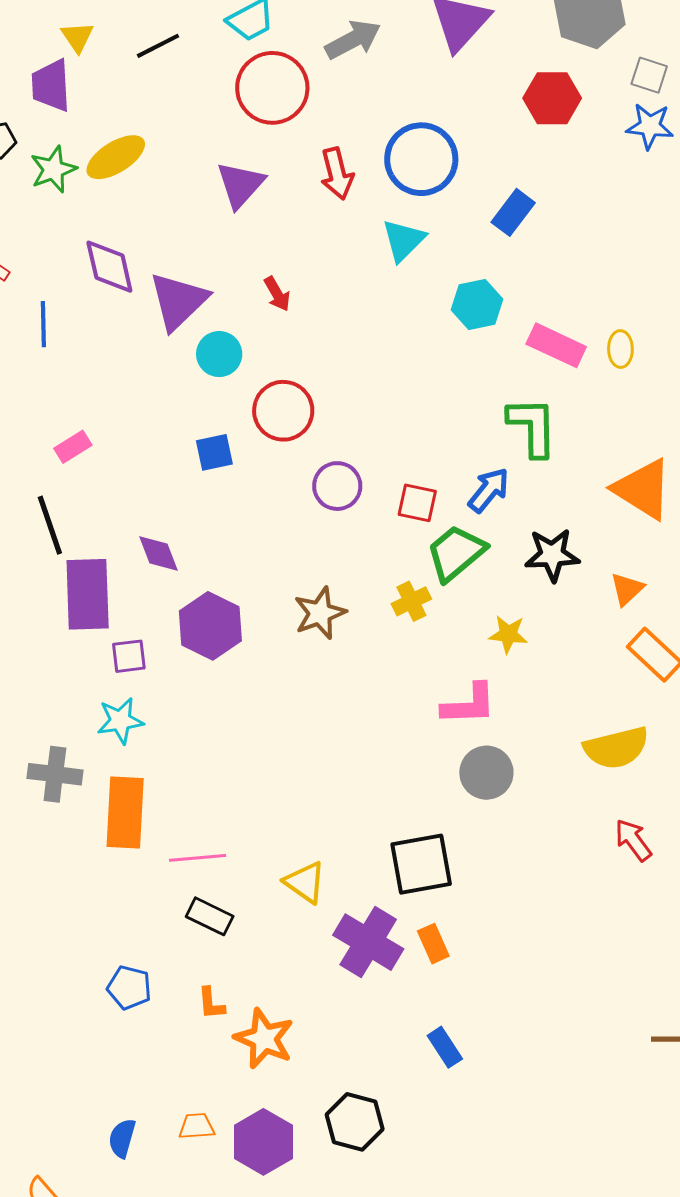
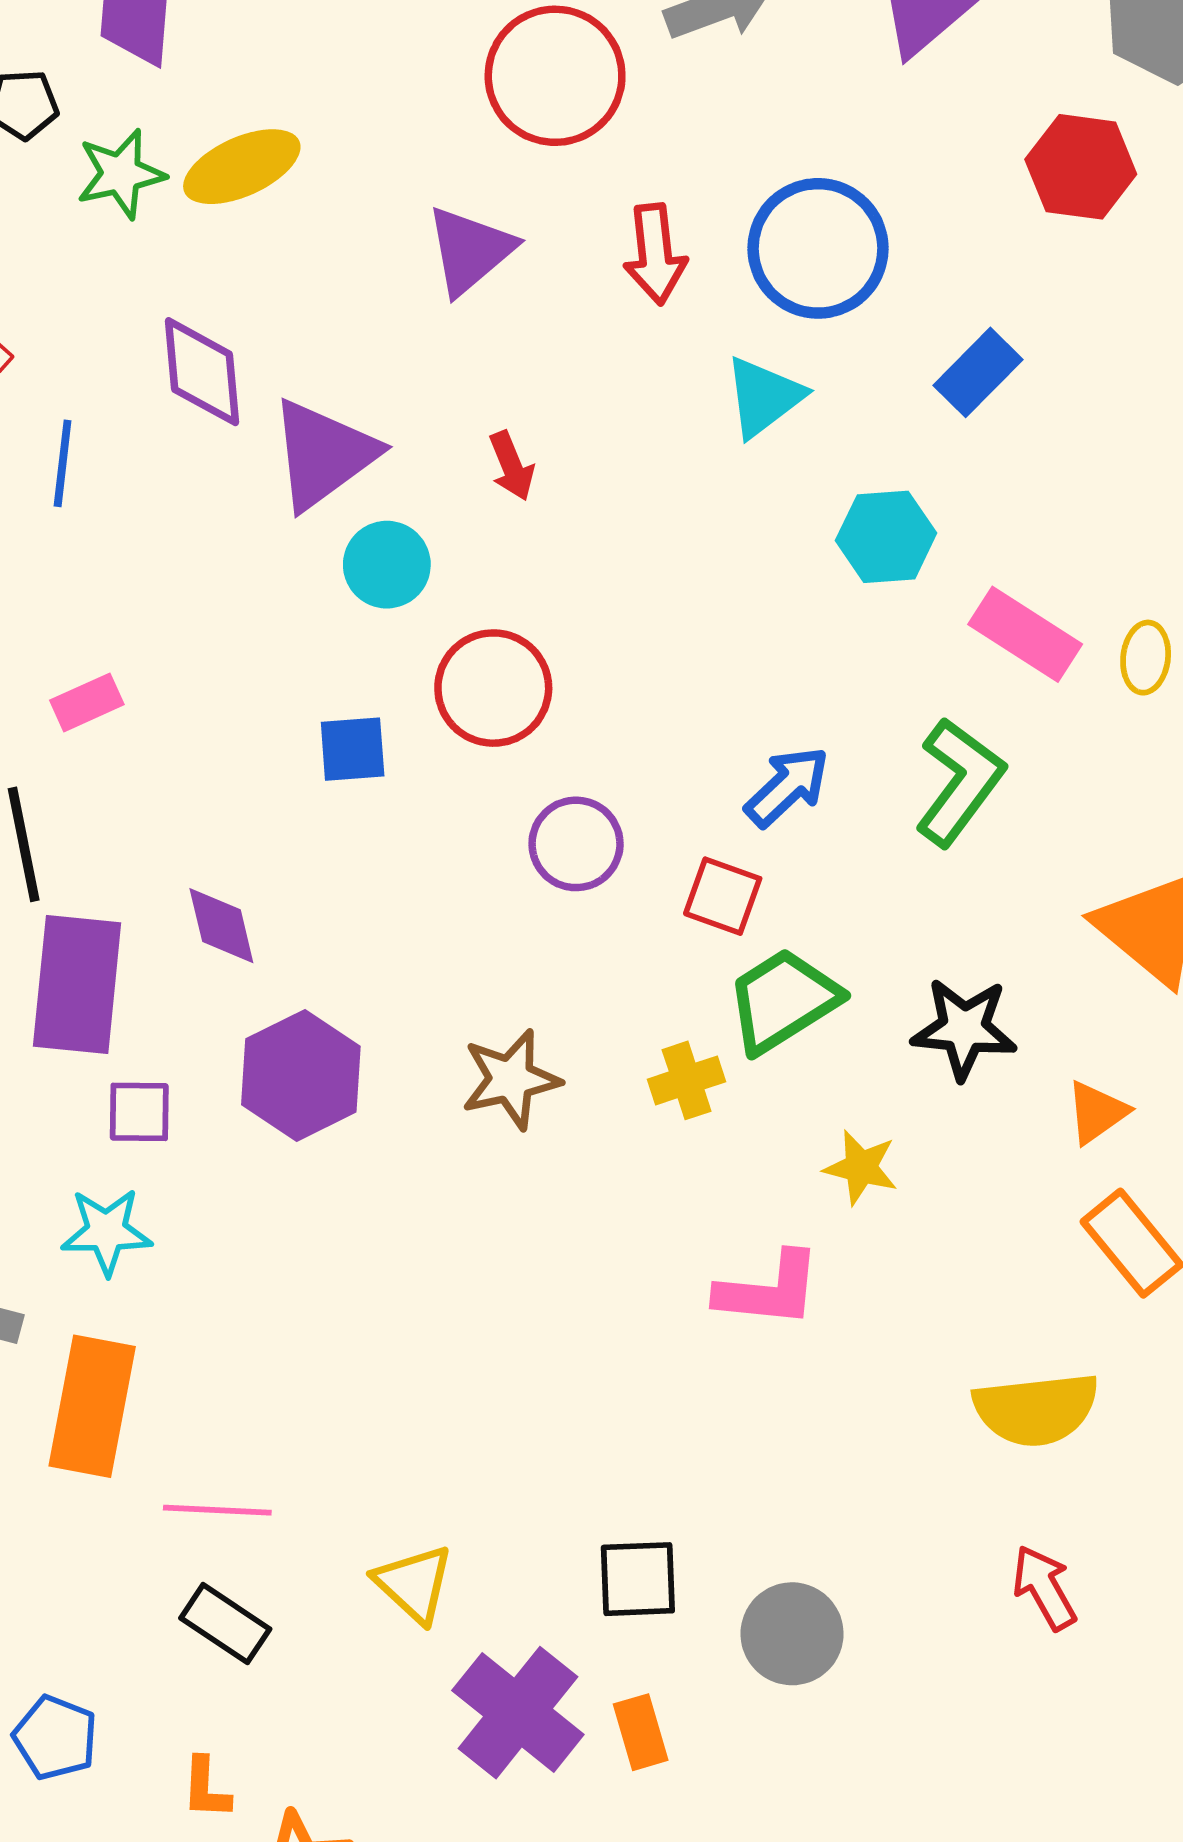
green L-shape: (532, 427) -> (960, 782), turned 30
blue arrow: (489, 490) -> (787, 787), moved
gray circle: (486, 773) -> (792, 1634), moved
black square: (421, 864) -> (638, 1579), size x0.7

